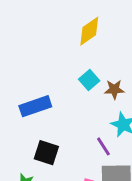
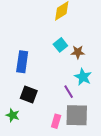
blue rectangle: (35, 106) -> (22, 62), turned -65

